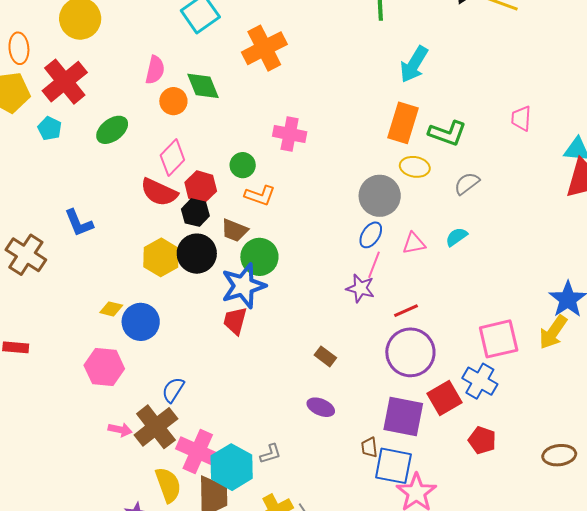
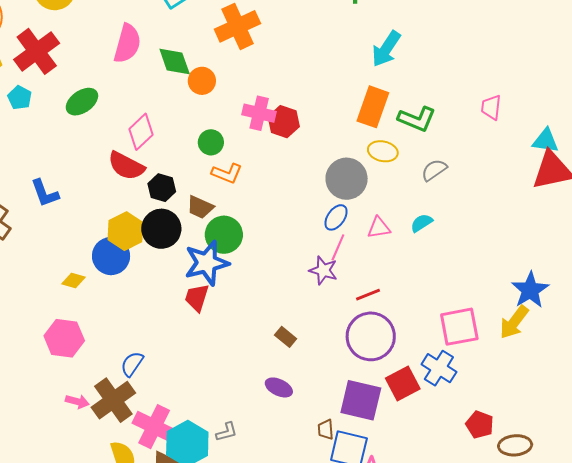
pink semicircle: (155, 70) -> (127, 44), size x1.4
orange circle: (173, 101) -> (202, 81), moved
red hexagon: (201, 187) -> (284, 122), moved
blue circle: (141, 322) -> (111, 256), moved
red pentagon: (482, 440) -> (480, 425), moved

